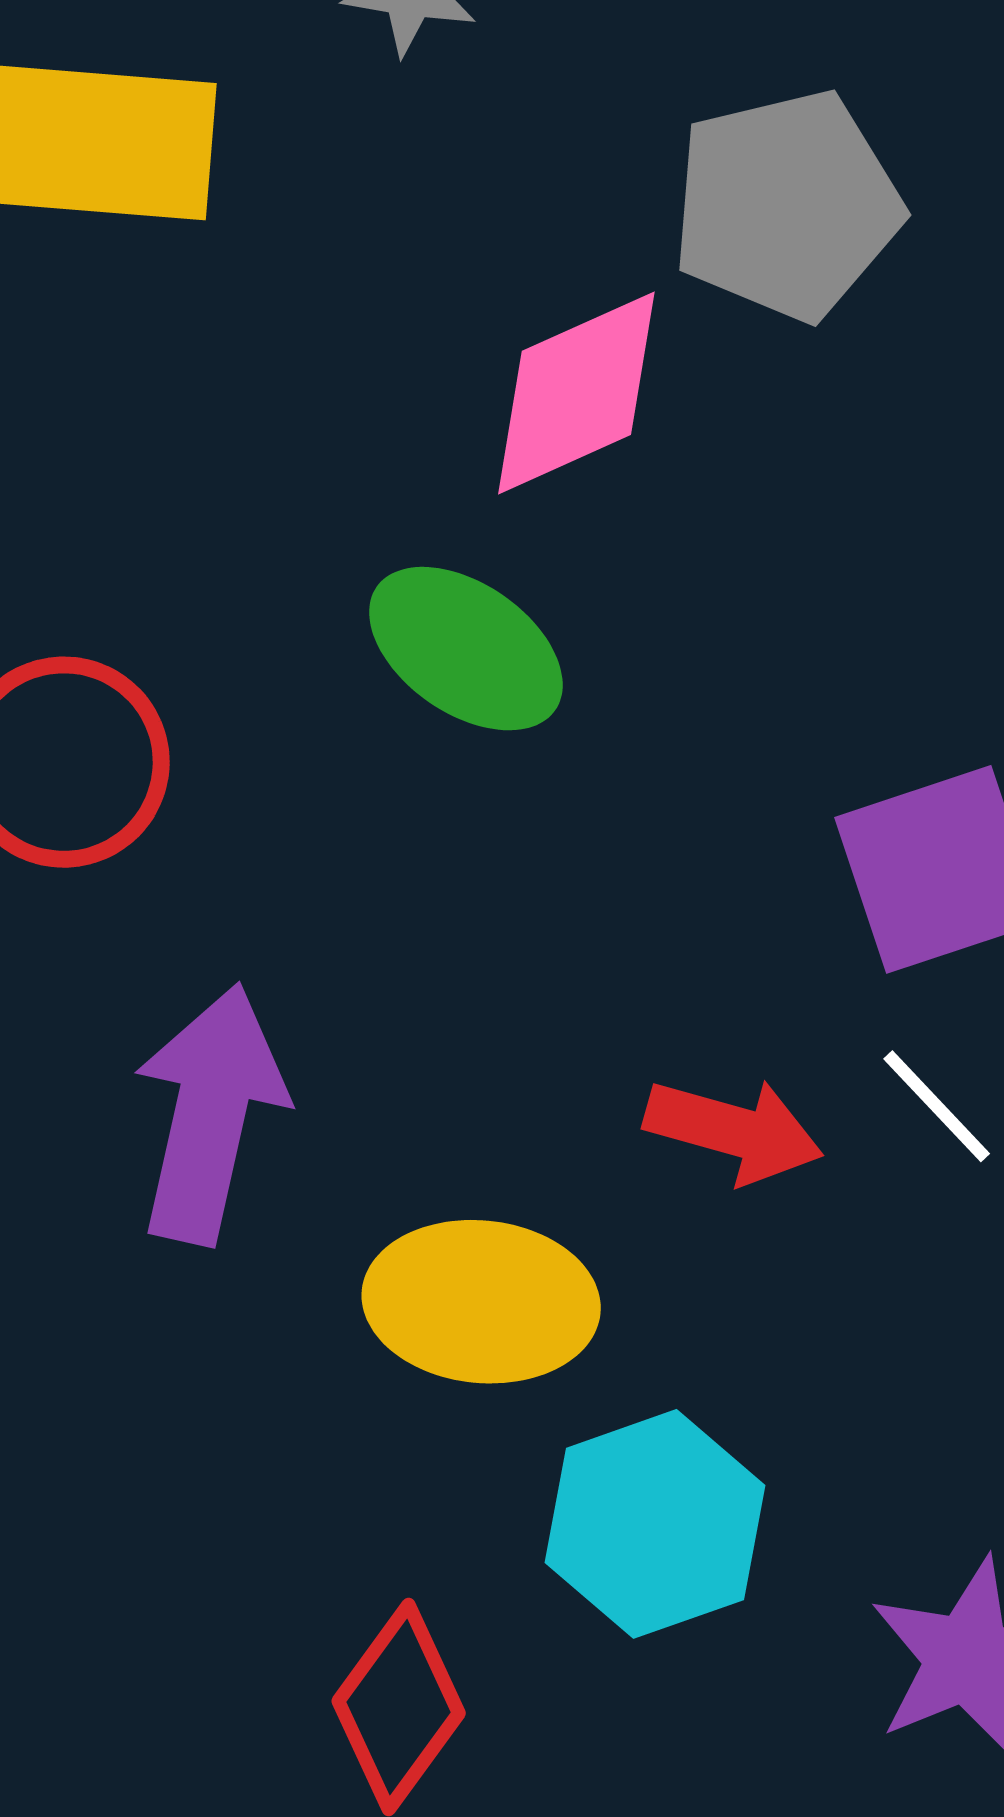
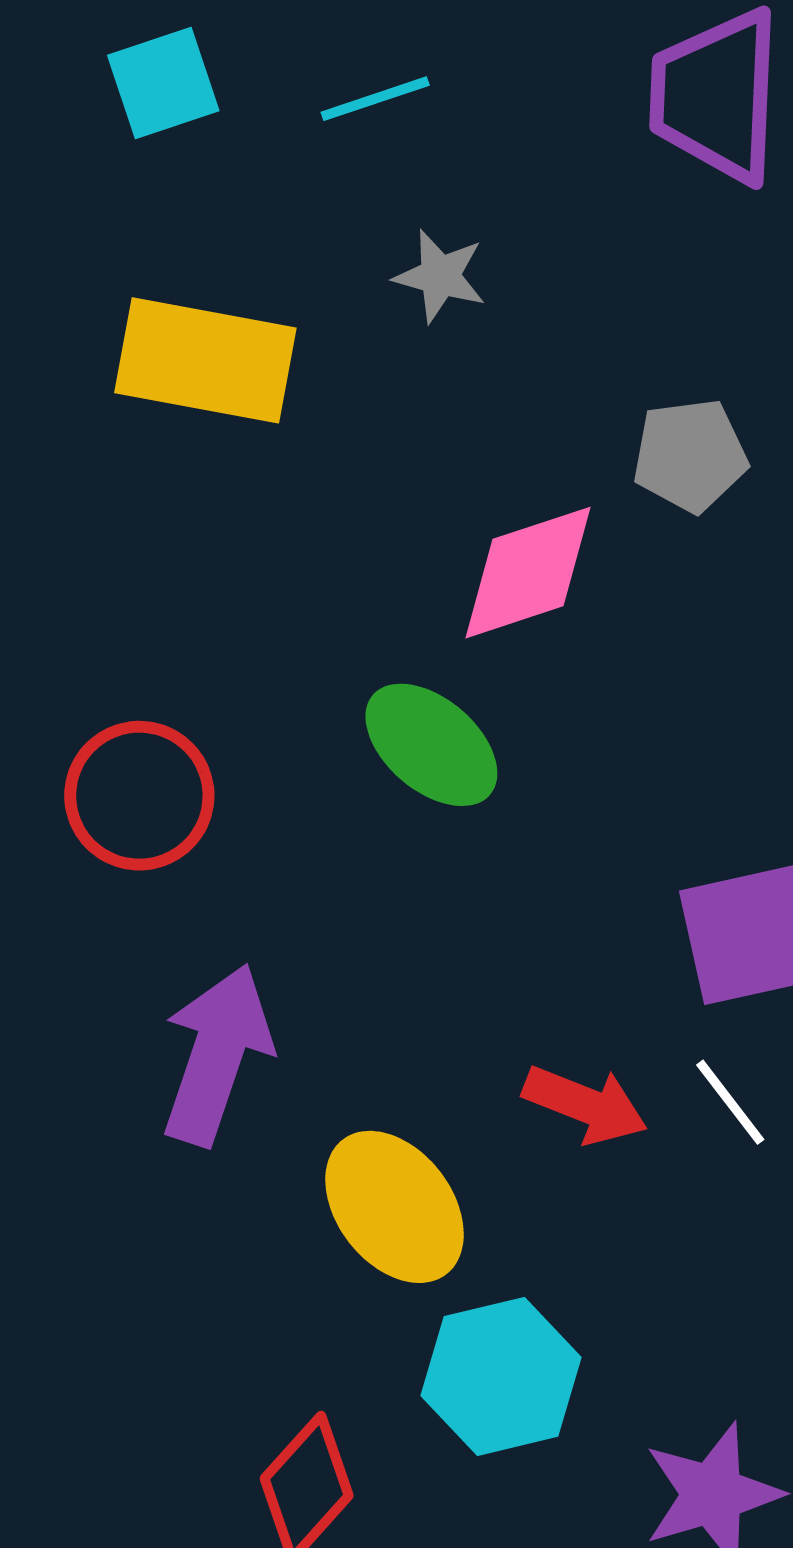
gray pentagon: (787, 205) -> (690, 455), size x0.7
yellow ellipse: (481, 1302) -> (395, 1207), turned 41

